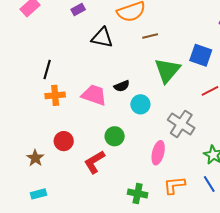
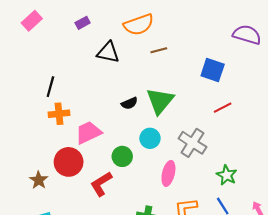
green triangle: (167, 70) -> (160, 101), moved
pink trapezoid: (94, 95) -> (88, 133), moved, turned -44
cyan circle: (140, 104) -> (150, 138), moved
red circle: (64, 141) -> (69, 162), size x1.4

